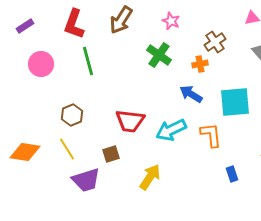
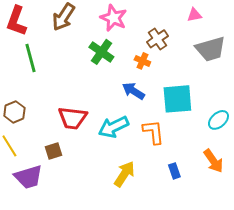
pink star: (171, 21) -> (113, 18), size x1.5
orange cross: (200, 64) -> (142, 61), turned 35
yellow arrow: (150, 177) -> (124, 174), moved

